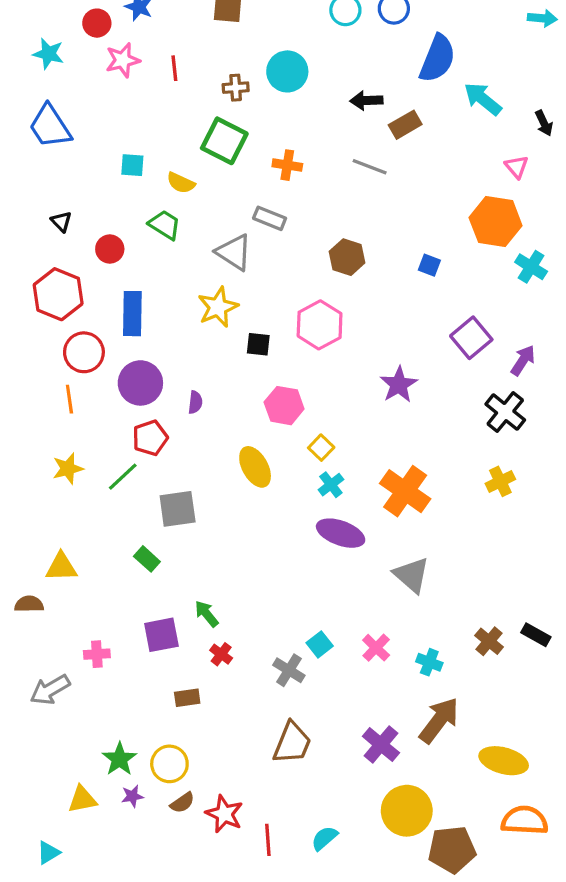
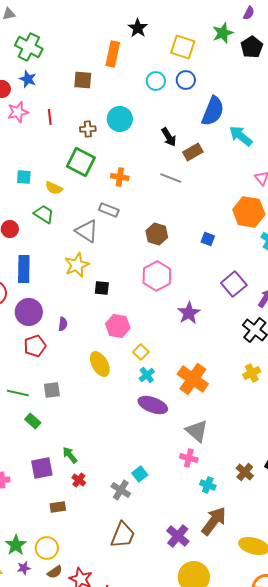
black arrow: (366, 101) -> (169, 137), turned -120
pink hexagon: (320, 325) -> (157, 276), moved
green line: (123, 477) -> (18, 393), moved, turned 55
gray square: (178, 509) -> (52, 390), size x0.7
pink cross: (376, 648) -> (189, 458), moved, turned -30

